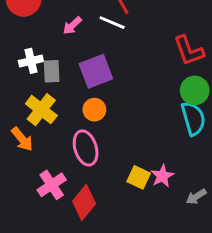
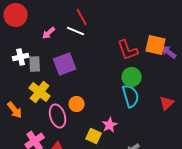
yellow cross: (41, 110) -> (40, 92), moved
orange circle: (94, 110) -> (77, 104), moved
pink star: (162, 176) -> (110, 125), moved

